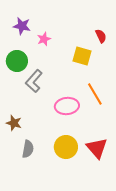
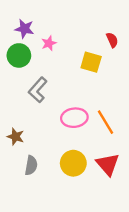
green circle: (17, 61) -> (19, 55), moved
orange line: (95, 94) -> (106, 122), moved

